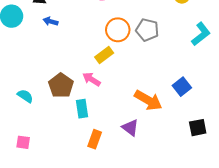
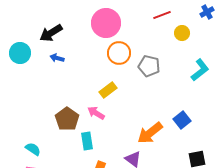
orange circle: (118, 30) -> (119, 53), moved
cyan semicircle: (25, 96) -> (33, 149), moved
orange arrow: (148, 100) -> (150, 133), turned 112

